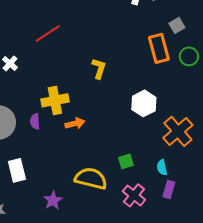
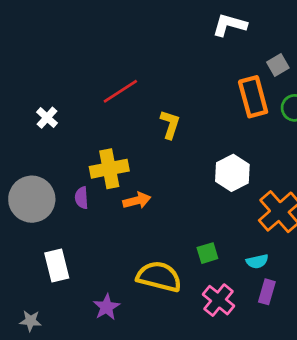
red line: (48, 33) -> (120, 91), moved
cyan semicircle: (162, 167) -> (257, 261), turned -91

